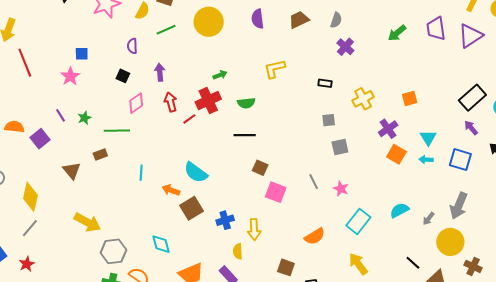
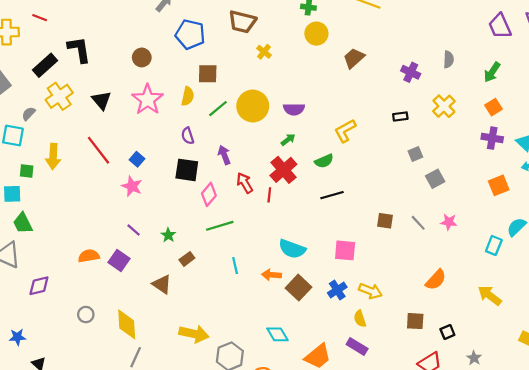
purple semicircle: (258, 19) -> (294, 109), moved, turned -66
gray semicircle: (336, 20) -> (449, 59), moved
yellow circle: (209, 22) -> (253, 106), moved
green arrow: (397, 33) -> (492, 72), moved
blue square: (82, 54) -> (137, 159), turned -32
red line: (25, 63) -> (98, 150), moved
yellow L-shape: (275, 69) -> (345, 131), moved
black square: (123, 76) -> (187, 170), size x1.6
yellow cross: (363, 99) -> (444, 106), moved
green star: (84, 118) -> (168, 235), moved
red line: (189, 119) -> (269, 195), turned -32
purple cross: (388, 129) -> (492, 138), moved, turned -30
green line: (117, 131) -> (220, 226), moved
orange square: (396, 154) -> (499, 185), moved, turned -36
brown square: (260, 168) -> (385, 221), moved
pink square: (276, 192) -> (345, 250), moved
cyan rectangle: (358, 221) -> (494, 245), moved, size x0.7
yellow arrow: (254, 229) -> (370, 291), turned -50

